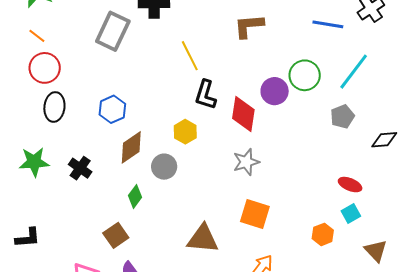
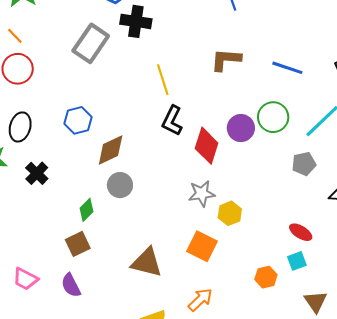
blue line: (328, 24) -> (287, 68), moved
black ellipse: (54, 107) -> (20, 127), moved
yellow hexagon: (185, 132) -> (230, 213), moved
brown diamond: (131, 147) -> (111, 150), moved
brown square: (116, 235) -> (78, 244), moved

